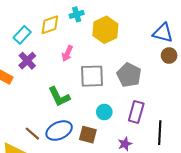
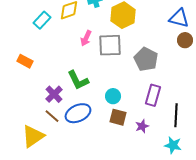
purple cross: (27, 61) -> (54, 94), moved
gray square: (92, 76) -> (110, 45), moved
cyan circle: (104, 112) -> (113, 96), moved
brown square: (88, 135) -> (118, 117), moved

